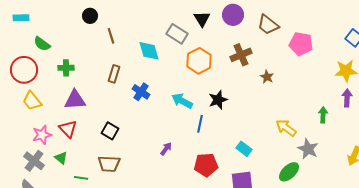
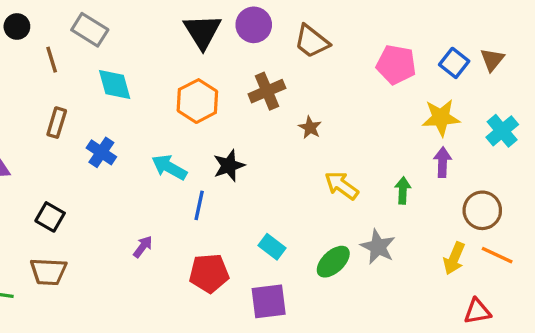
black triangle: (202, 19) -> (202, 31), size x1.4
gray rectangle: (177, 34) -> (90, 30), moved
pink pentagon: (301, 44) -> (396, 65), moved
yellow arrow: (286, 128) -> (342, 185), moved
green ellipse: (289, 172) -> (333, 262), moved

